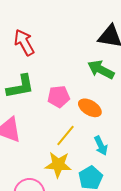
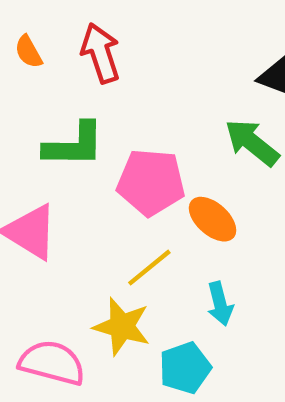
pink pentagon: (59, 97) -> (151, 182), size x1.4

